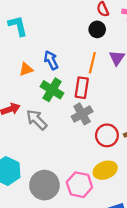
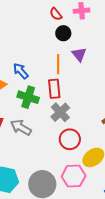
black circle: (97, 29) -> (63, 33), moved
red circle: (107, 135) -> (70, 139), moved

